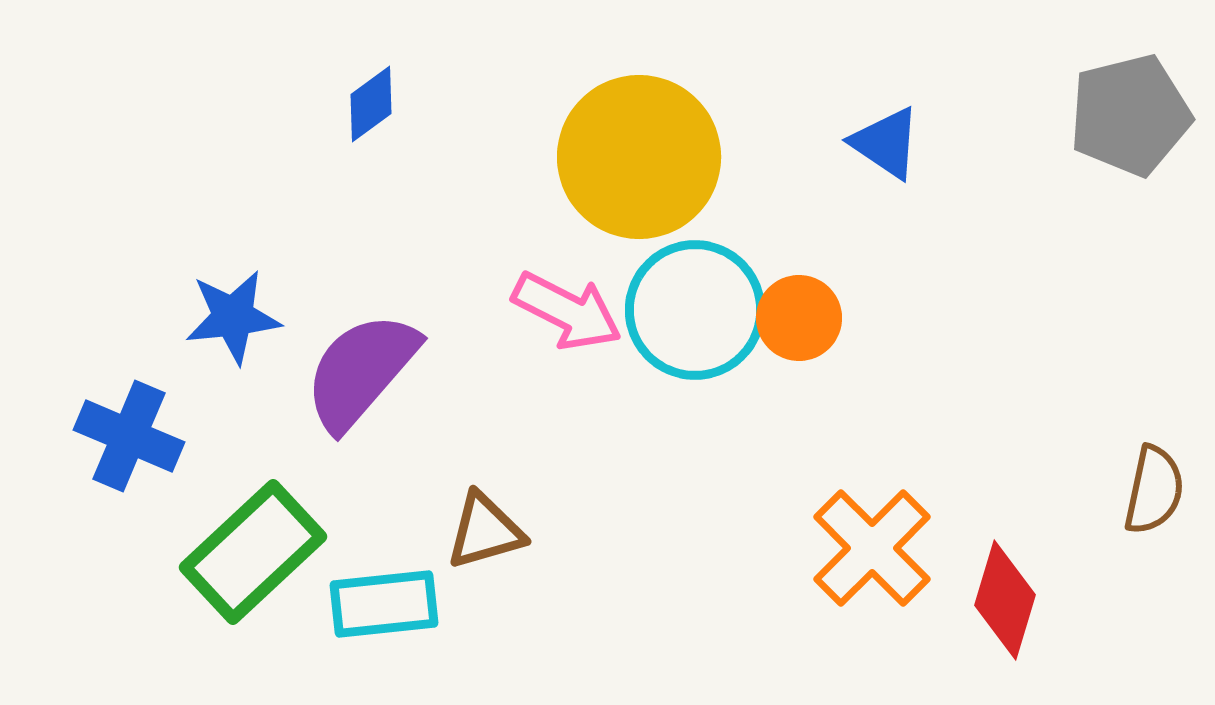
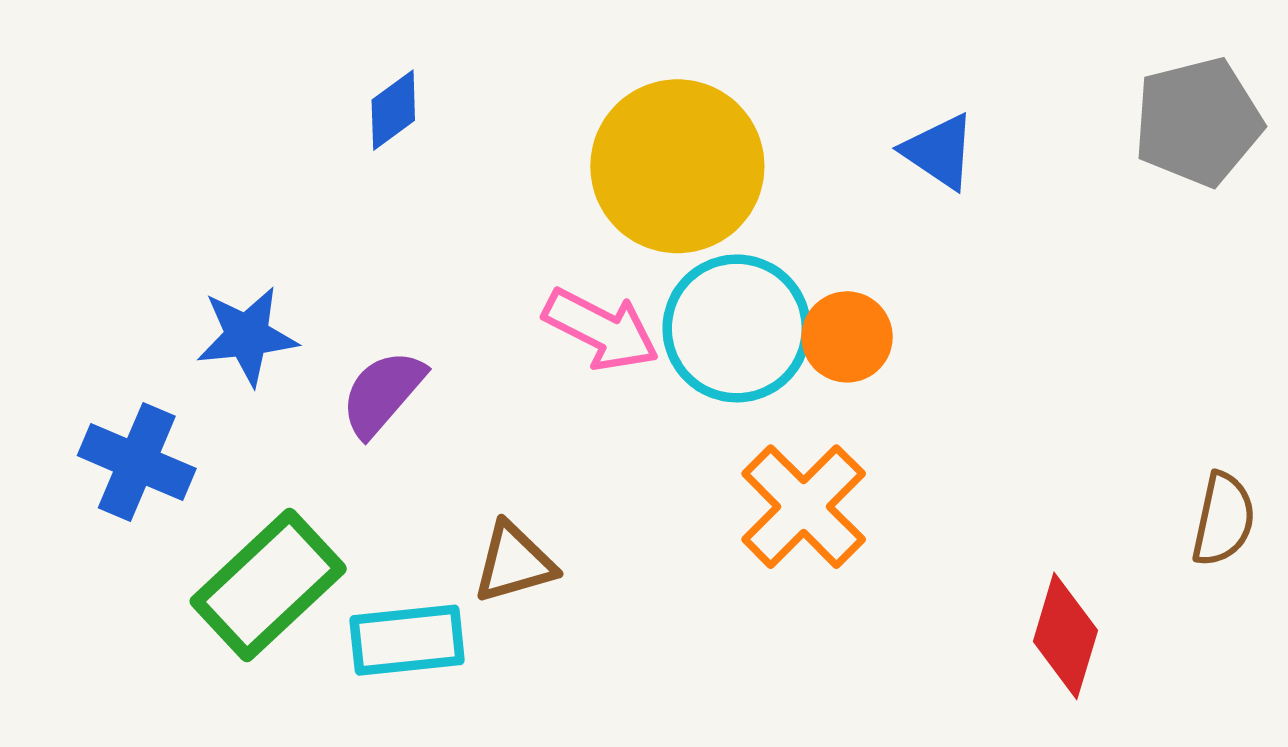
purple semicircle: (361, 371) -> (383, 393), size x0.7
orange cross: (872, 548) -> (804, 507), moved

